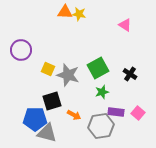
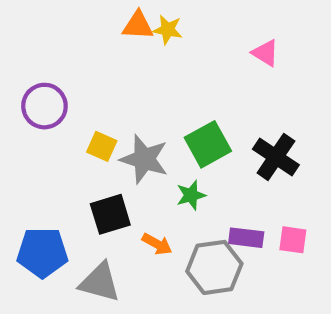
black cross: (130, 74) -> (276, 157), size x1.5
green star: (102, 92) -> (191, 195), moved
pink square: (138, 113) -> (293, 240), turned -32
blue pentagon: (35, 119) -> (42, 253), moved

